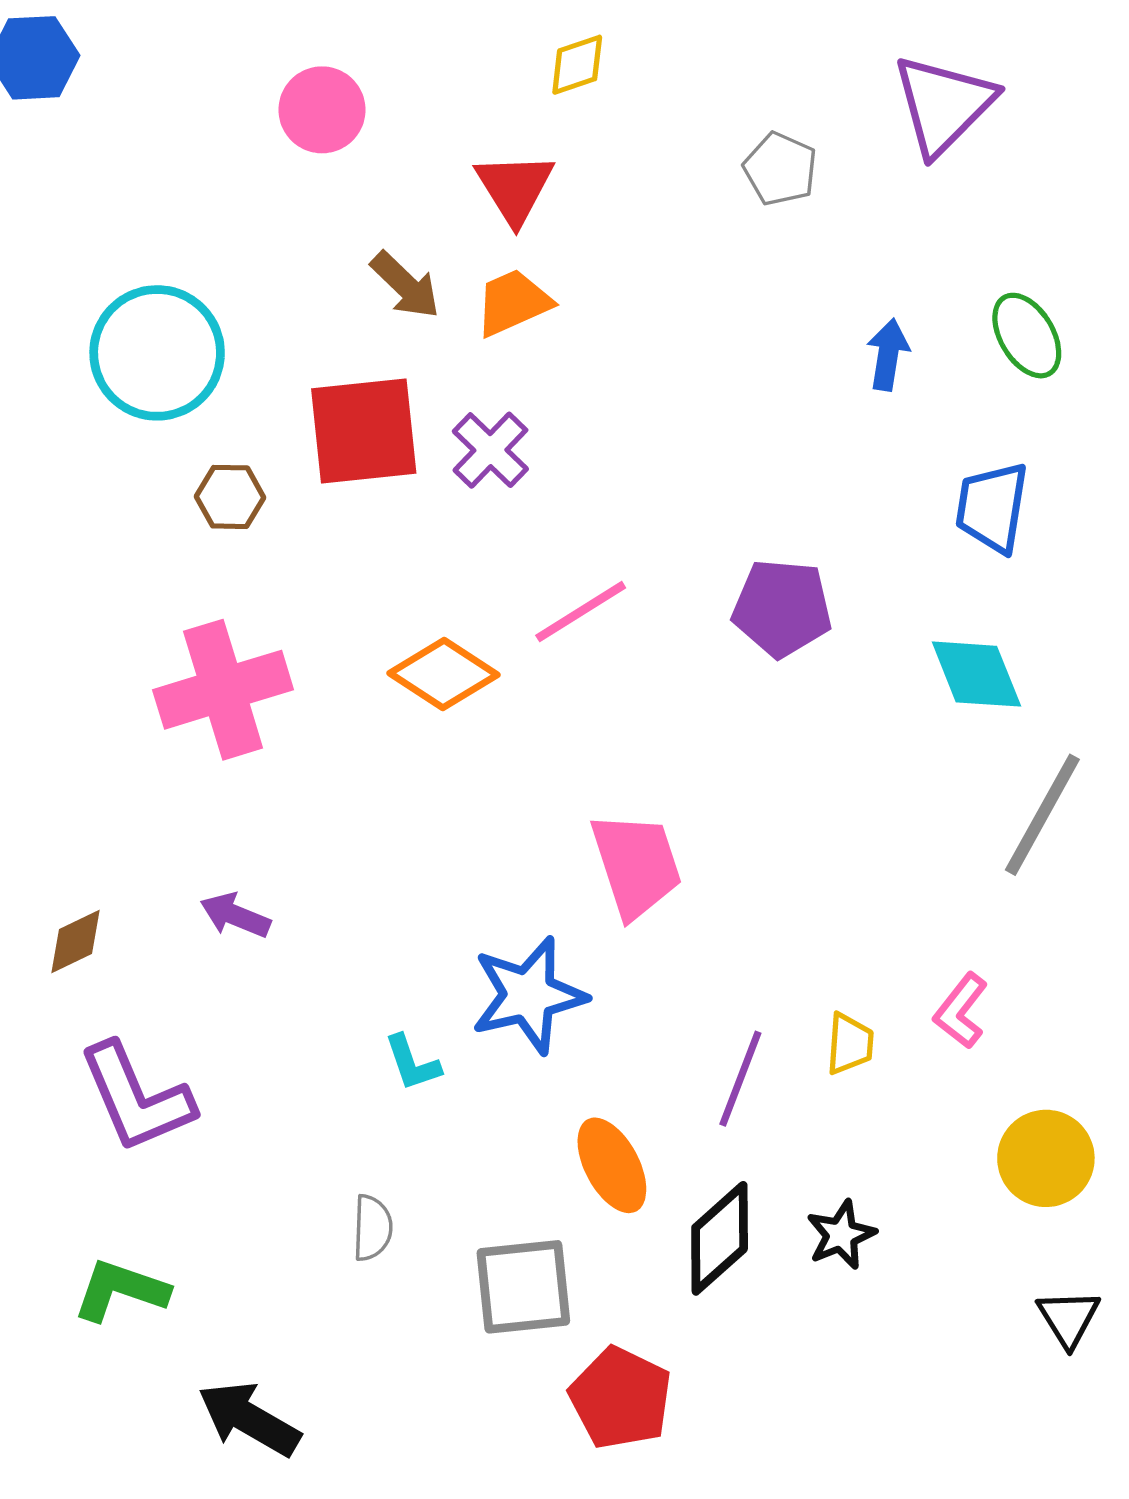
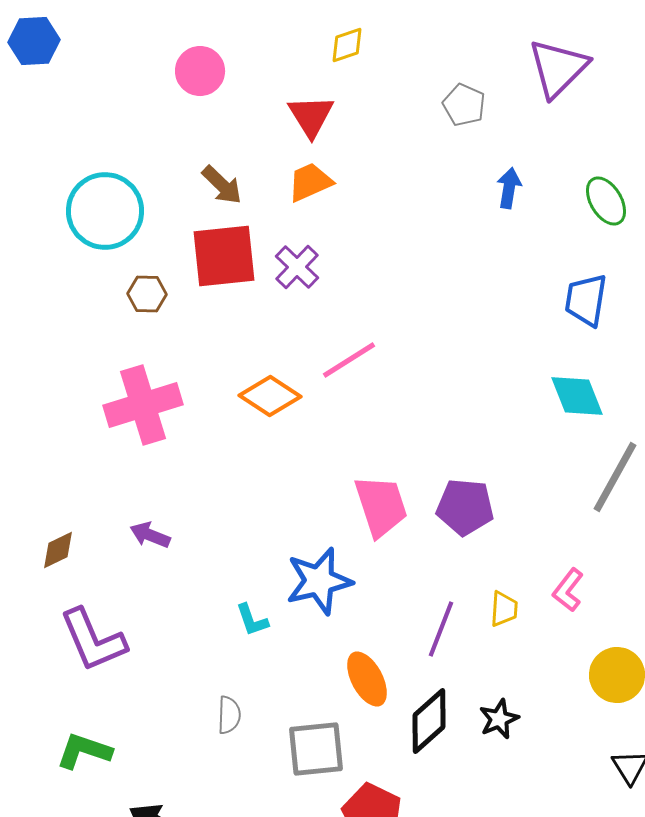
brown arrow: (405, 285) -> (222, 185), moved
blue arrow: (888, 355) -> (509, 188), moved
purple pentagon: (782, 608) -> (465, 507), moved

